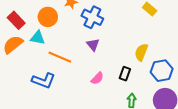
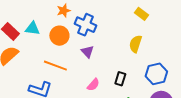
orange circle: (48, 17) -> (59, 36), moved
cyan triangle: (38, 38) -> (33, 28), moved
yellow semicircle: (141, 52) -> (135, 44), moved

